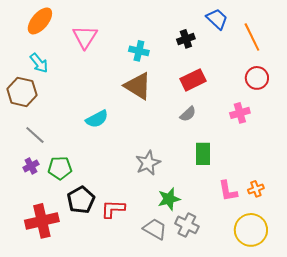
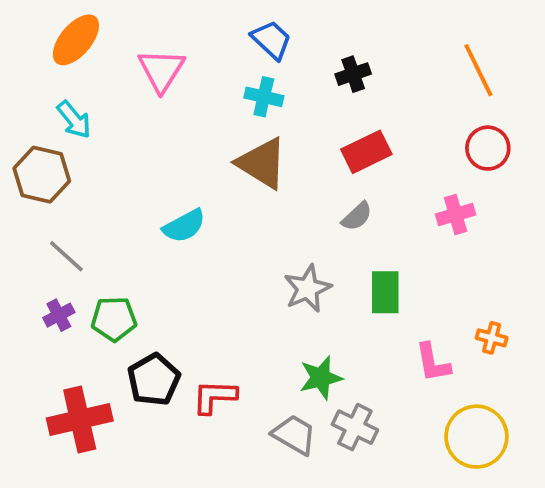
blue trapezoid: (217, 19) -> (271, 40), moved
gray star: (148, 163) -> (308, 289), moved
orange cross: (256, 189) -> (492, 338), moved, turned 35

